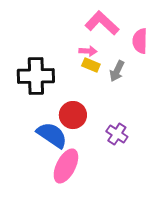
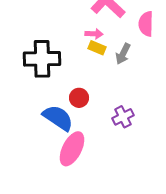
red circle: (73, 115) -> (79, 98), size x0.7
purple cross: (117, 134) -> (123, 117), turned 30

